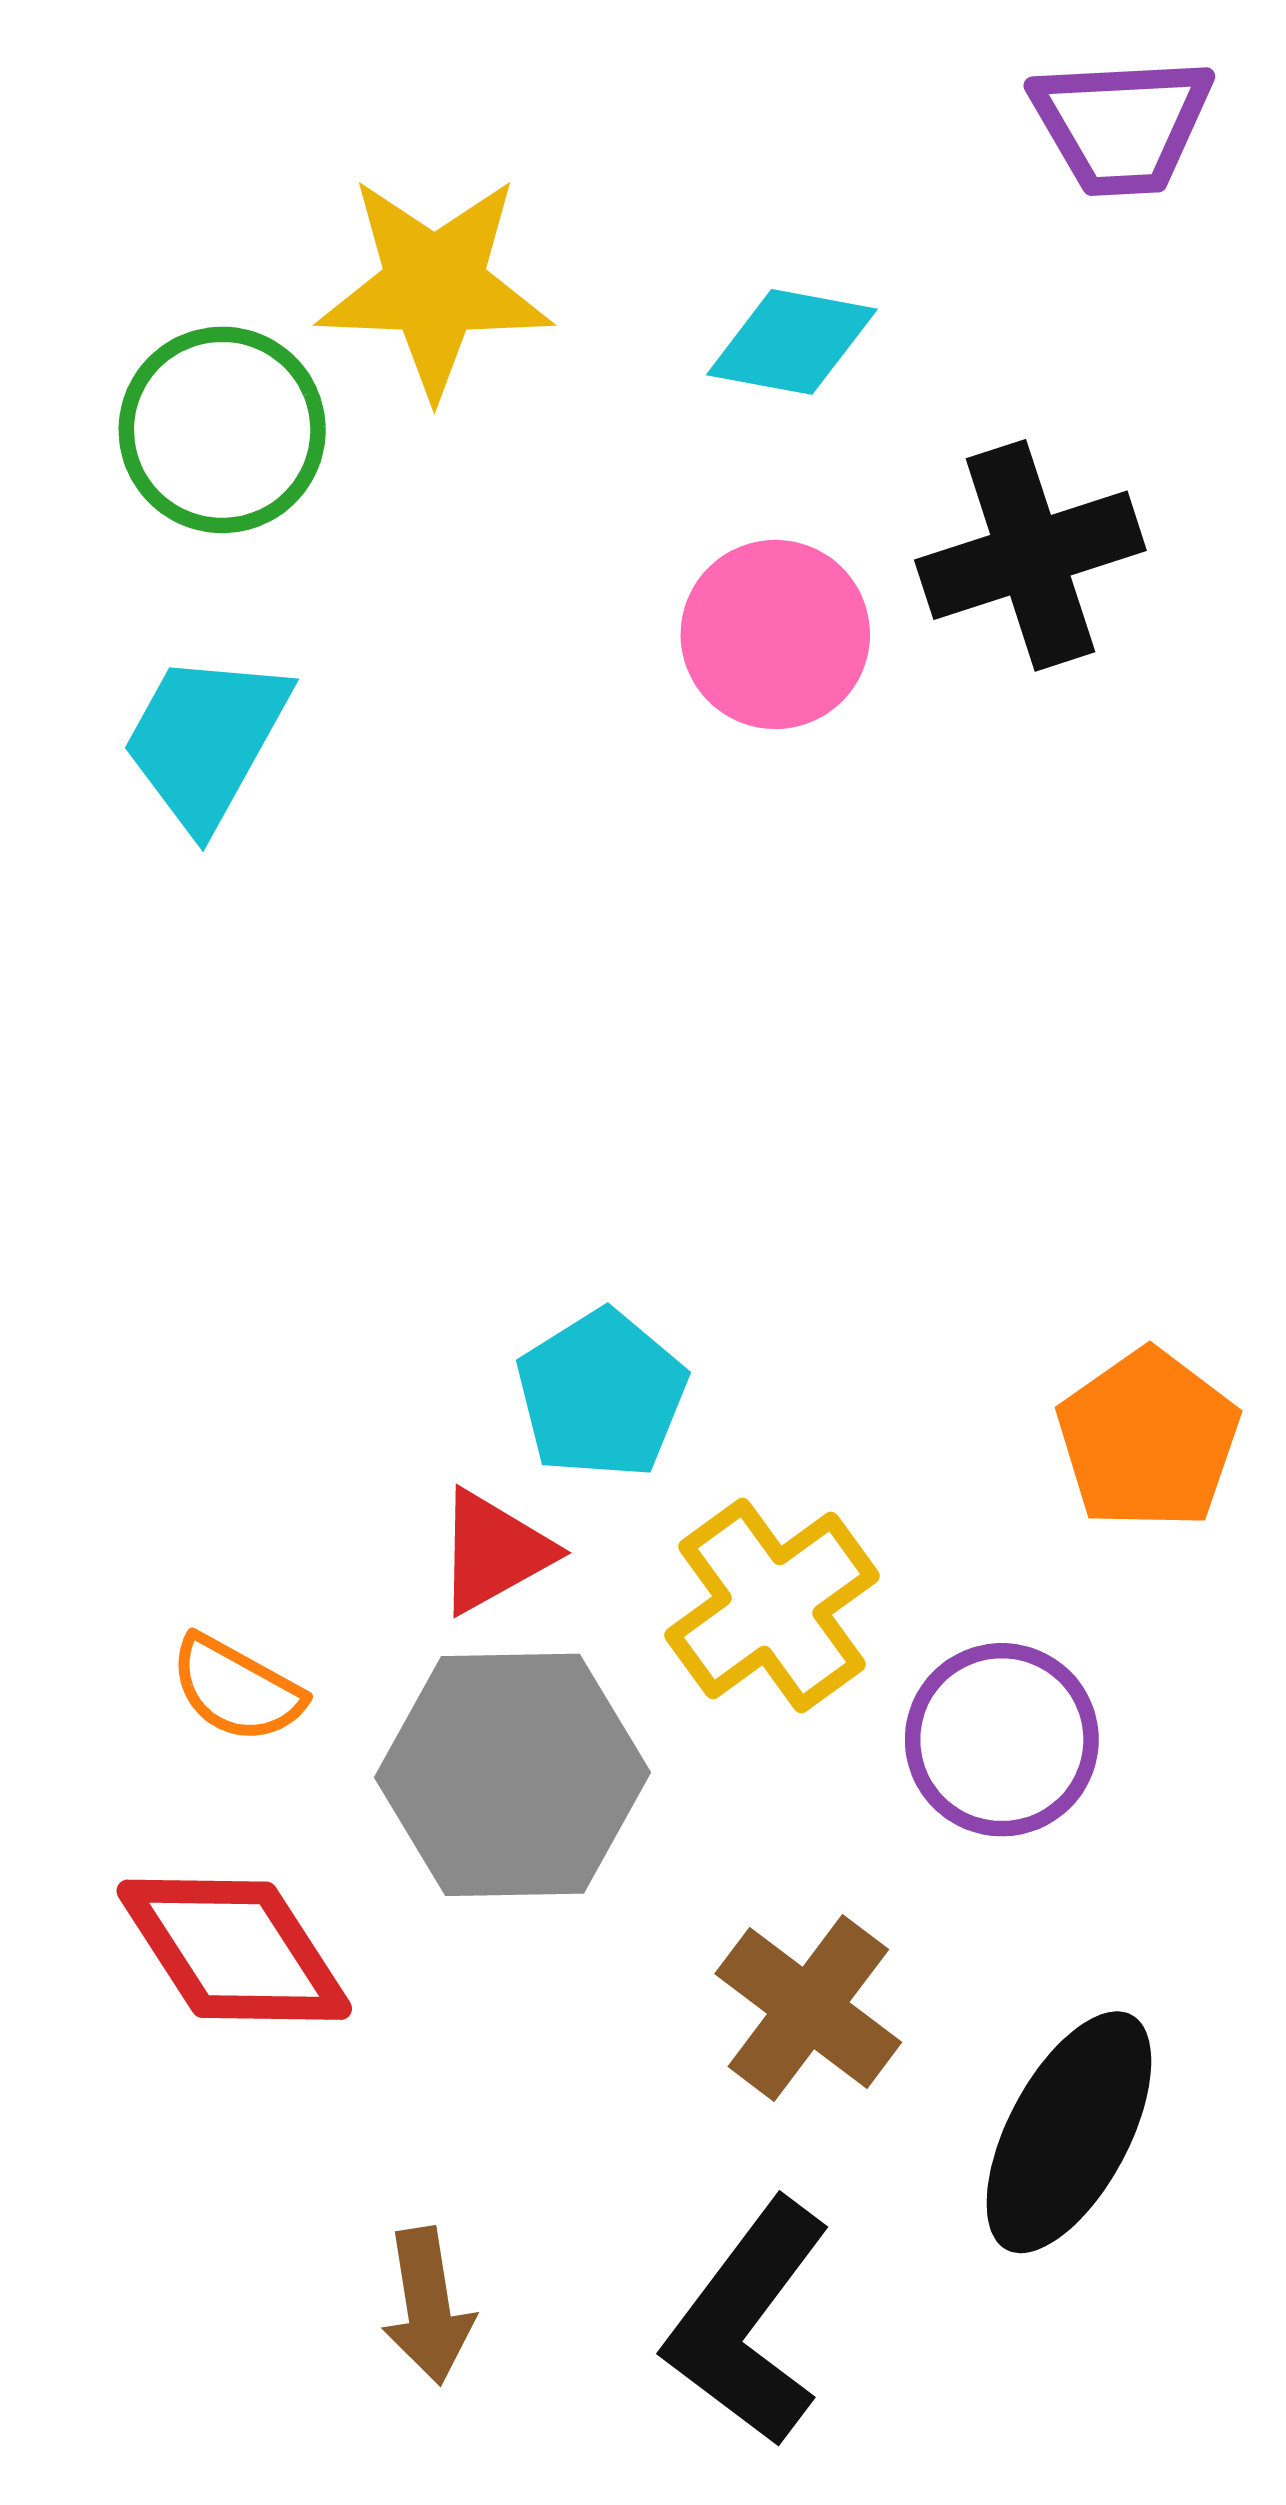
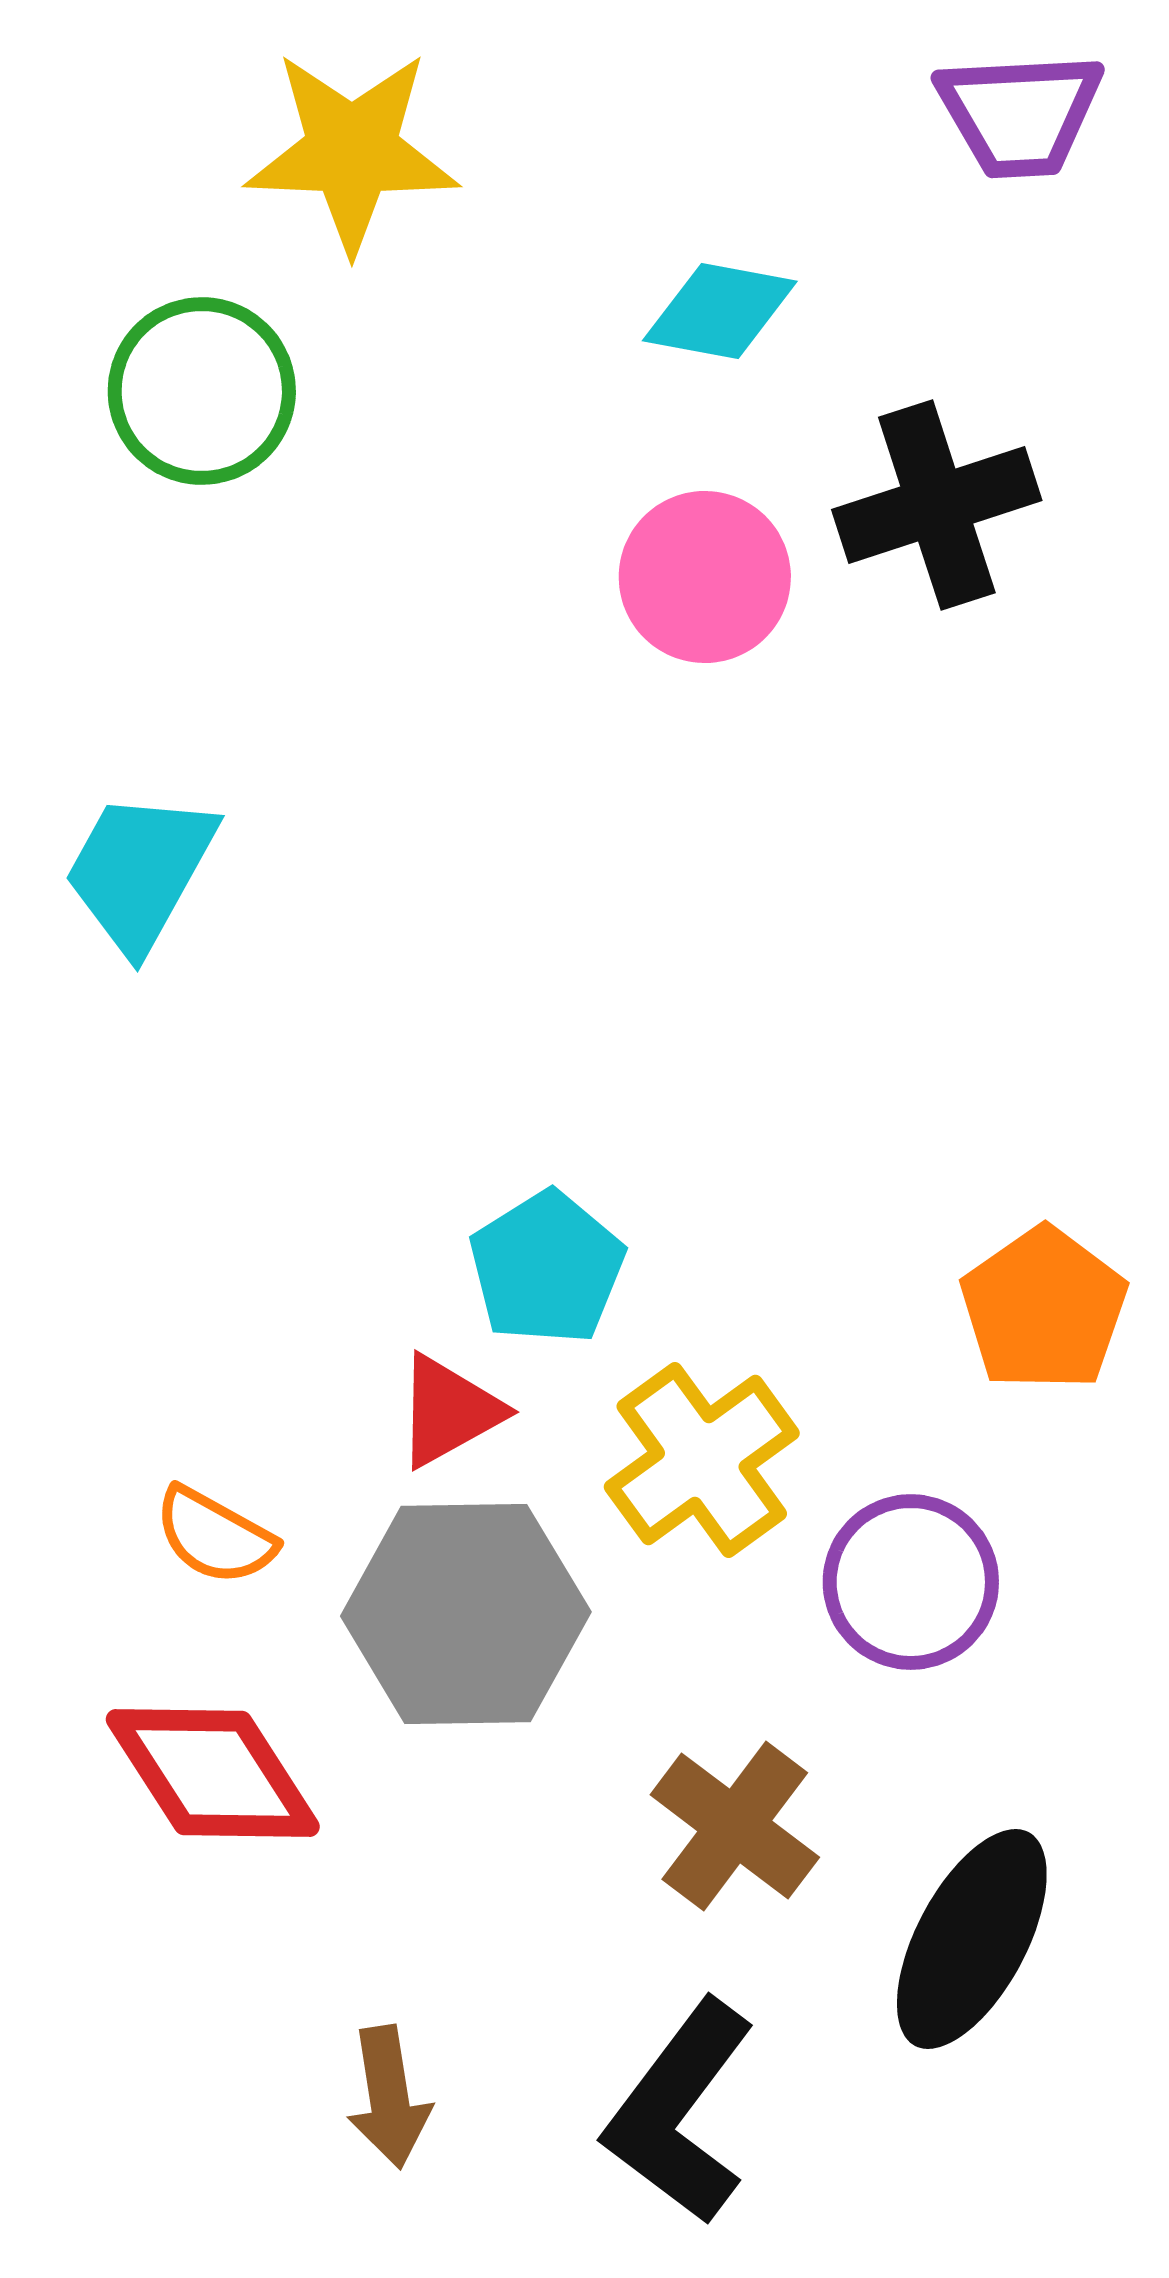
yellow star: (434, 286) -> (352, 151), moved
cyan trapezoid: (206, 740) -> (140, 871), moved

